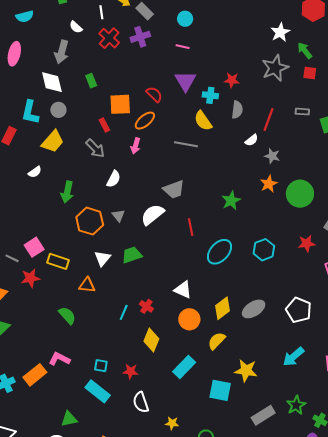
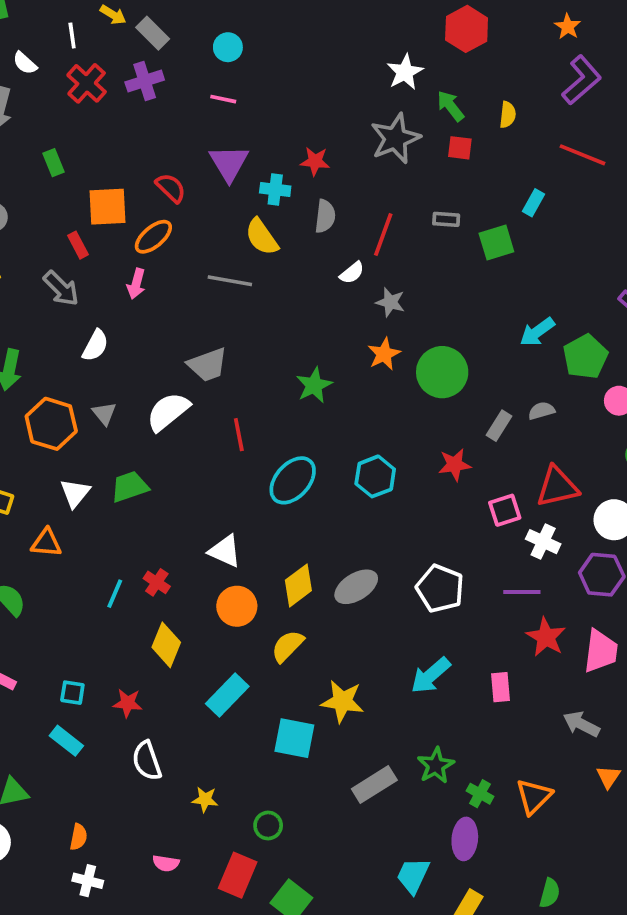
cyan rectangle: (98, 391) -> (66, 741), size x0.7

